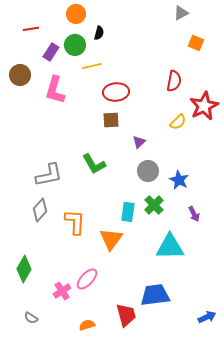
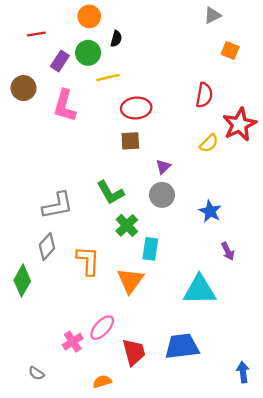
gray circle: (148, 171) -> (162, 195), moved
green cross: (154, 205) -> (127, 225), moved
green diamond: (24, 269) -> (22, 281), moved
red trapezoid: (126, 315) -> (134, 352), moved
blue arrow: (207, 317) -> (243, 372), turned -72

